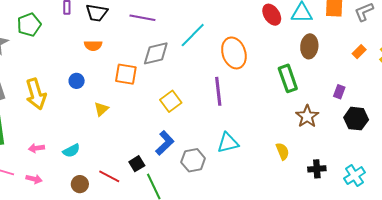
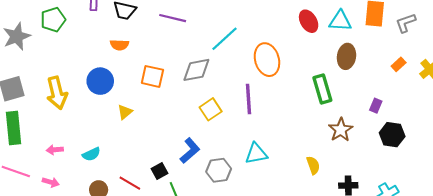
gray diamond: (156, 53) -> (196, 70), moved
blue circle: (77, 81) -> (100, 81), size x1.6
yellow square: (171, 101) -> (211, 109), moved

